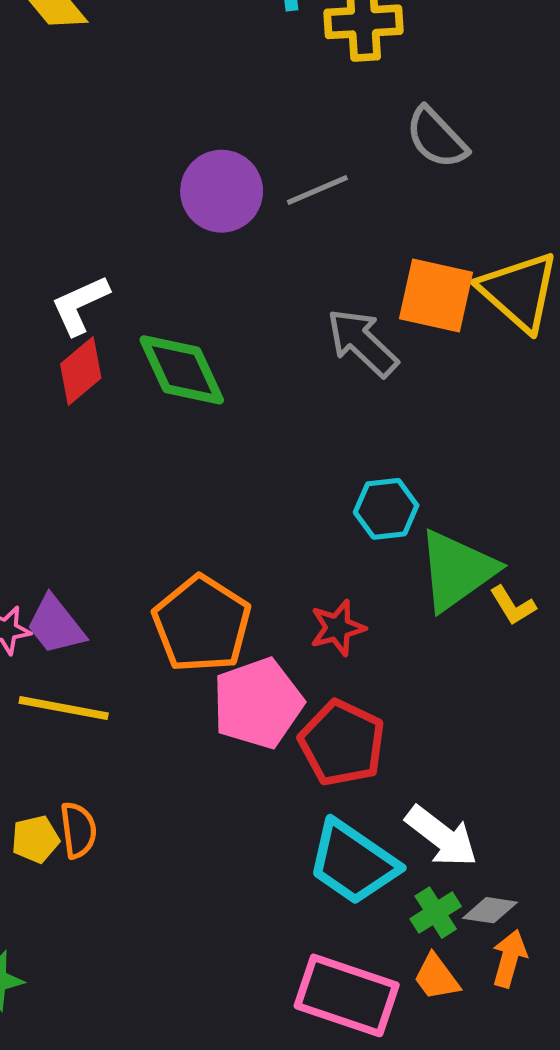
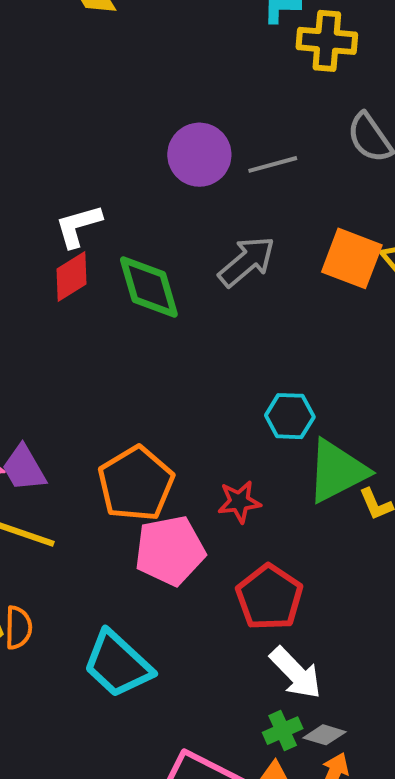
gray arrow: (362, 343) -> (247, 261), moved, turned 88
red pentagon: (342, 743) -> (269, 597), moved
cyan trapezoid: (353, 862) -> (118, 664), moved

